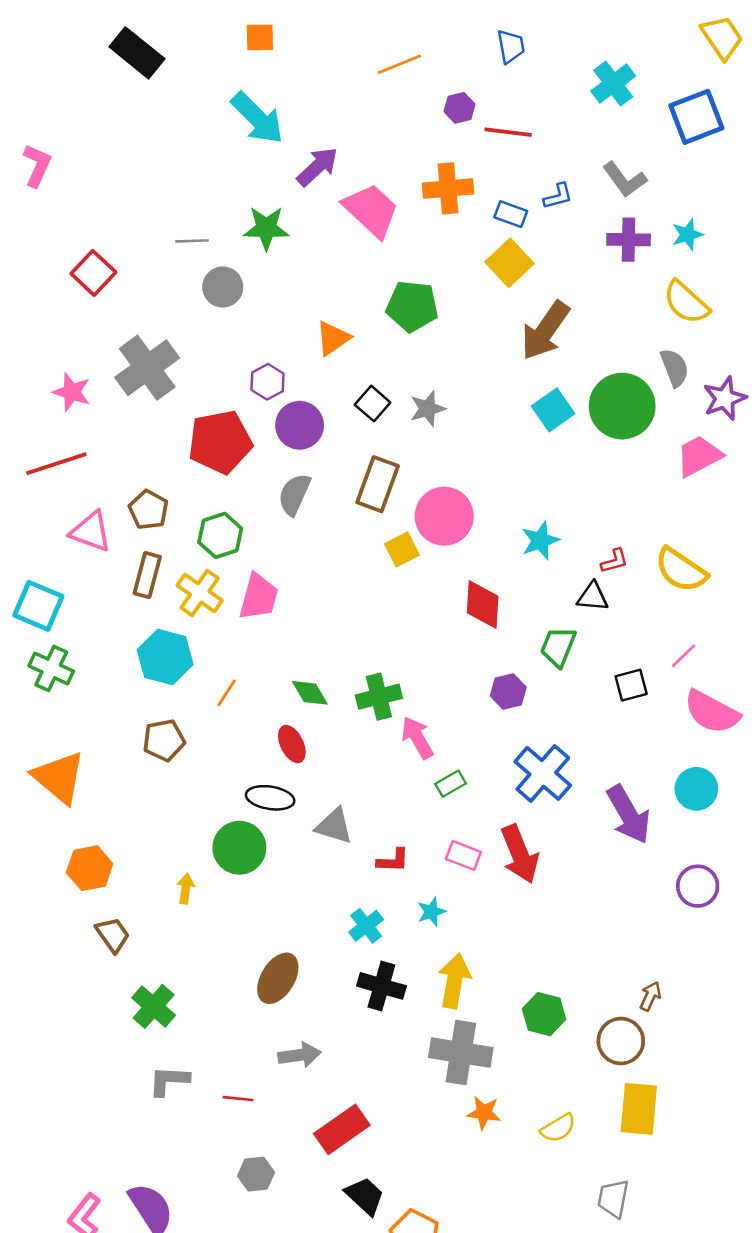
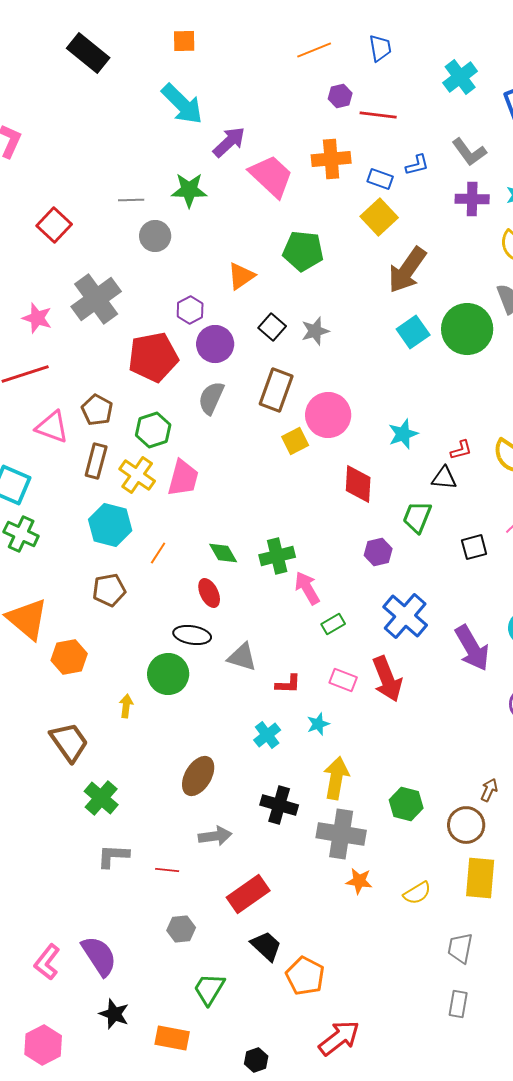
orange line: (399, 64) -> (314, 50), moved
orange hexagon: (90, 868) -> (69, 657), moved
brown trapezoid: (113, 935) -> (69, 742), size x1.4
black cross: (381, 986) -> (279, 805), moved

